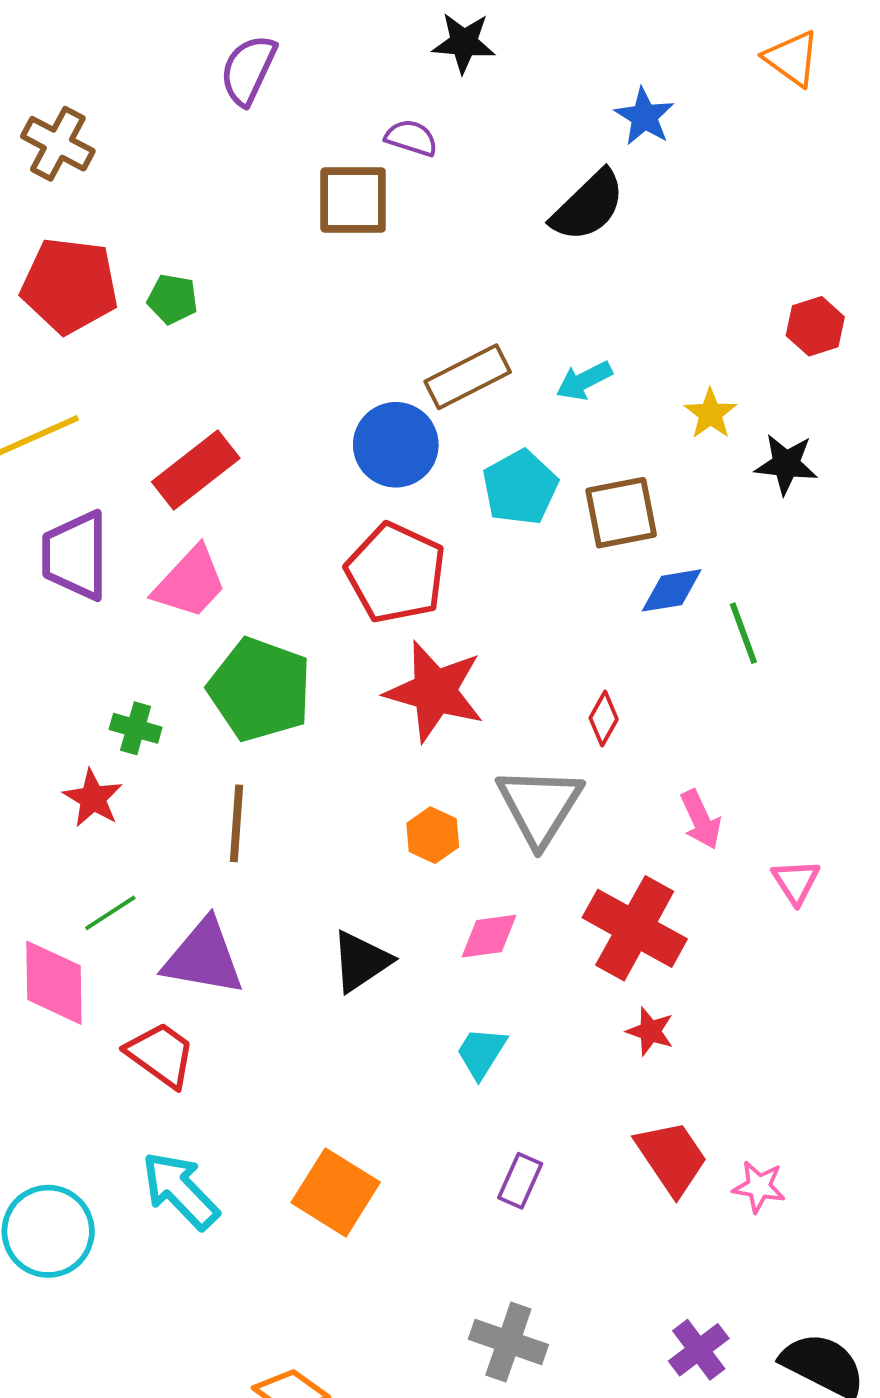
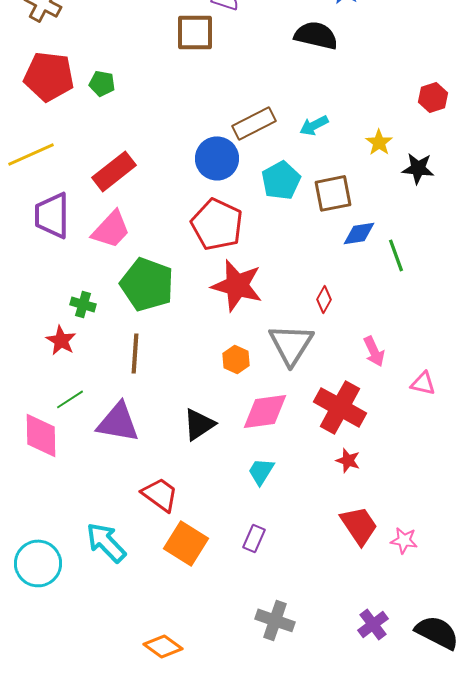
black semicircle: (588, 206) -> (316, 35), turned -123
pink triangle: (796, 882) -> (423, 383), turned -44
pink diamond: (489, 936) -> (265, 411), size x1.5
red trapezoid: (161, 1055) -> (160, 494), moved
purple rectangle: (520, 1181) -> (254, 538), moved

